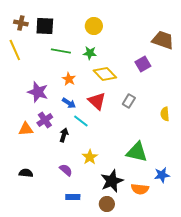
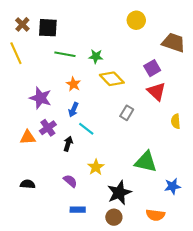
brown cross: (21, 23) -> (22, 24), turned 32
yellow circle: (94, 26) -> (136, 20), moved
red triangle: (97, 101) -> (157, 92), moved
gray rectangle: (129, 101) -> (127, 113), moved
blue arrow: (69, 103) -> (73, 110), turned 80
orange semicircle: (140, 189) -> (155, 215), moved

